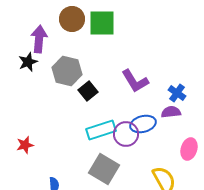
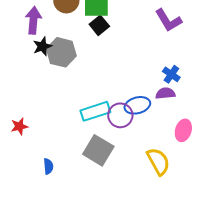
black star: (28, 62) -> (42, 46), moved
purple L-shape: (135, 81) -> (168, 20), moved
black square: (88, 91) -> (99, 25), moved

